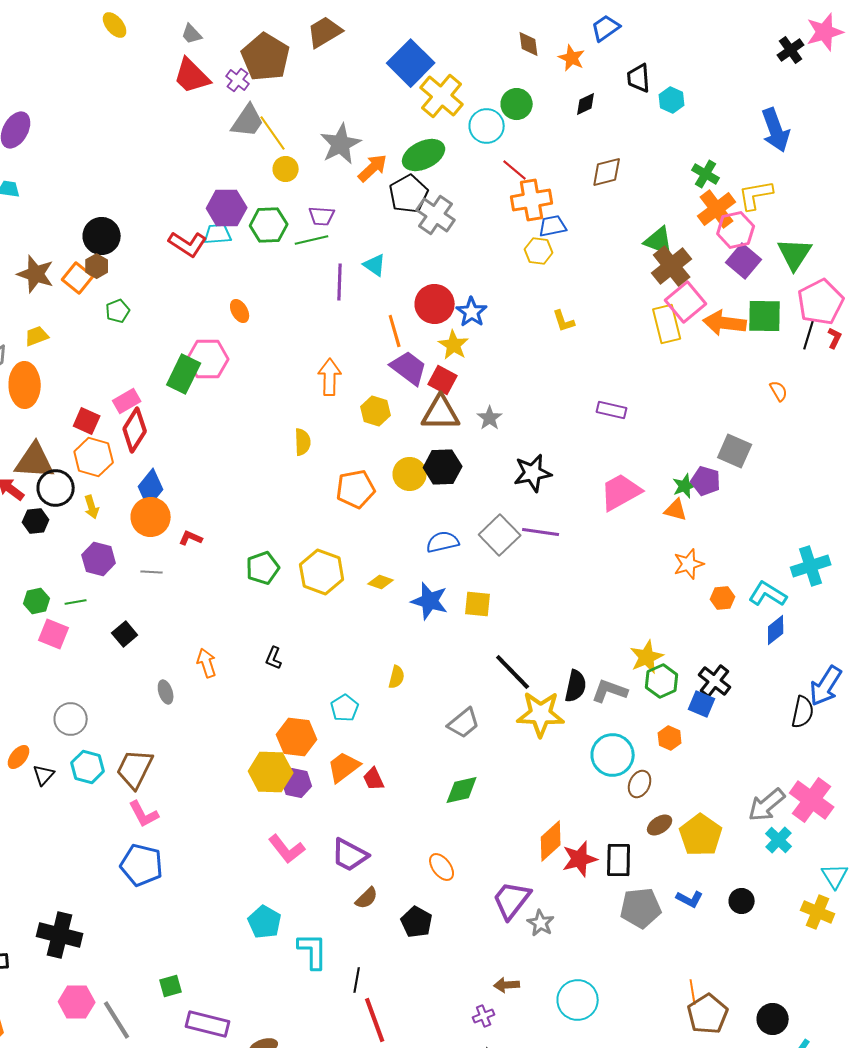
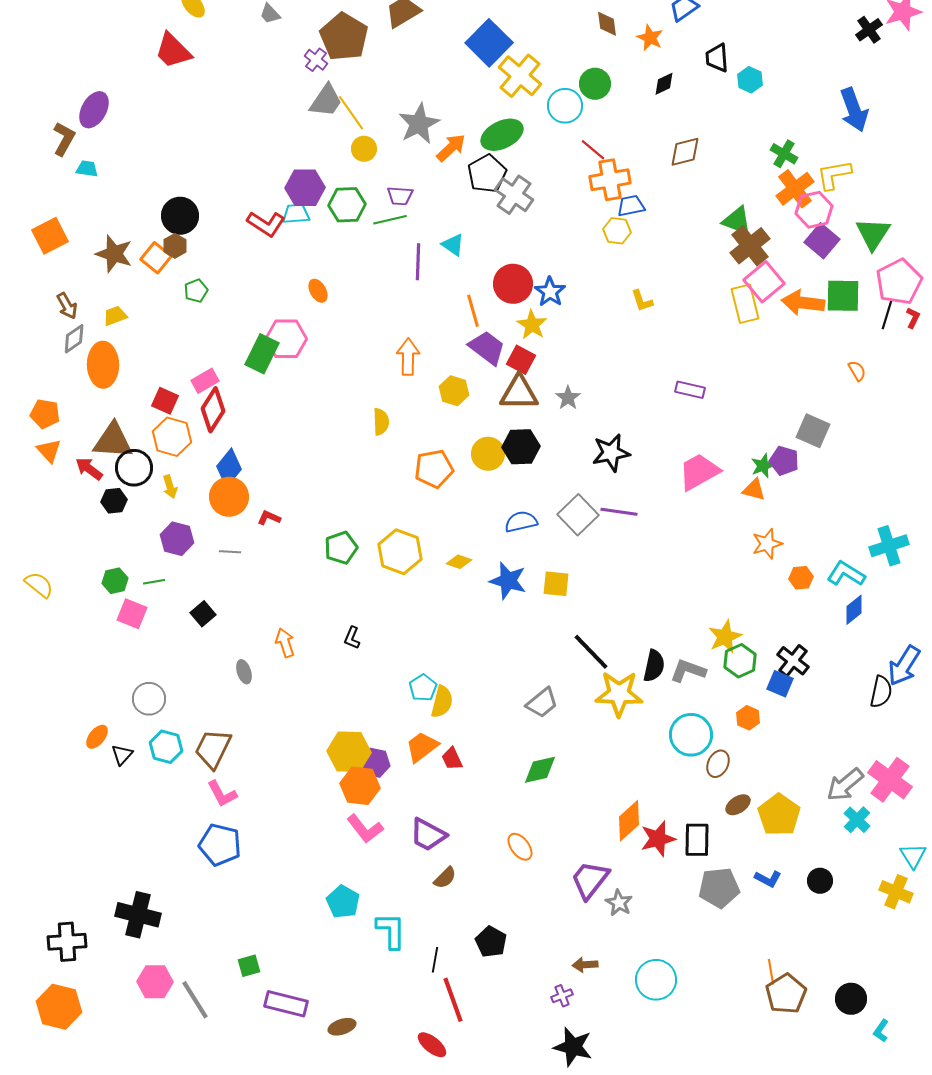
red trapezoid: (192, 76) -> (173, 51), moved
yellow semicircle: (397, 677) -> (442, 702), moved, size x1.4
orange hexagon: (297, 737) -> (360, 786), moved
black pentagon: (417, 922) -> (491, 942), moved

